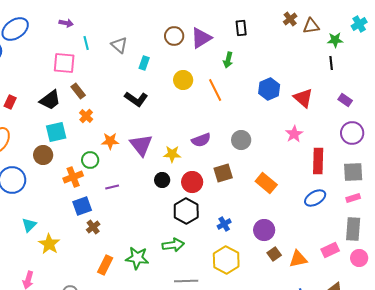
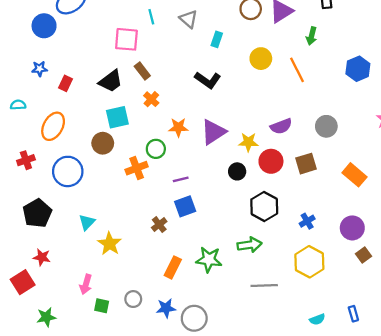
purple triangle: (141, 145) -> (213, 132), turned 35
red circle: (192, 182) -> (271, 161), moved
blue square: (82, 206) -> (185, 206), moved

